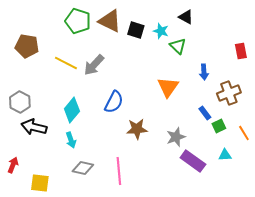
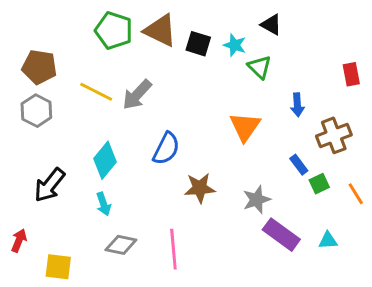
gray hexagon: (20, 102) -> (36, 111), moved
black arrow: (34, 127) -> (50, 185), turned -65
cyan triangle: (225, 155) -> (328, 240), moved

